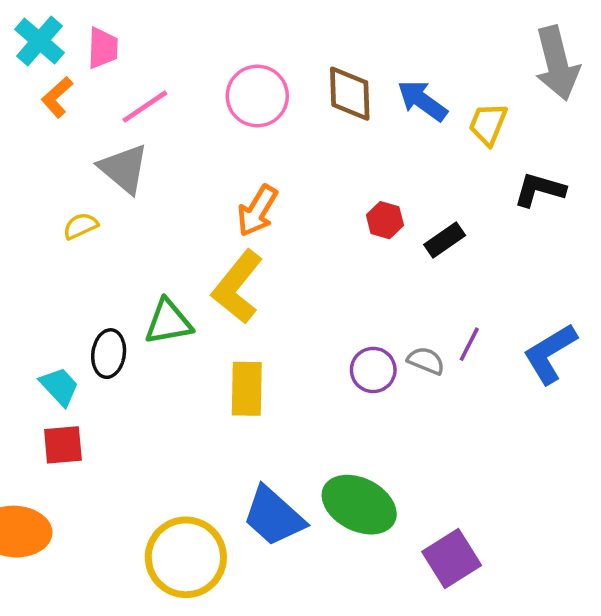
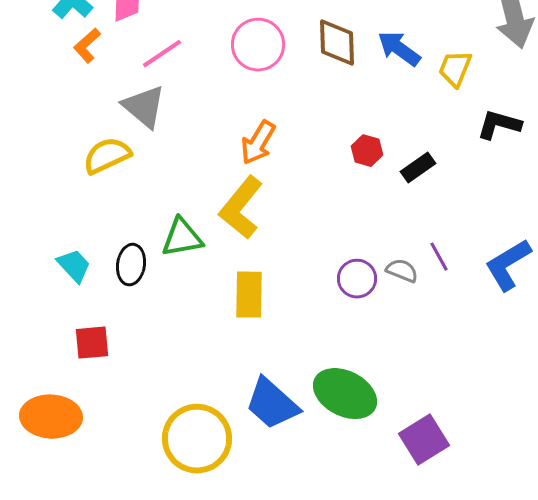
yellow semicircle: (80, 226) -> (107, 156), size x1.6
purple line: (469, 344) -> (439, 257), turned -56
cyan trapezoid: (59, 386) -> (74, 266), moved

